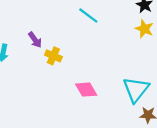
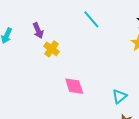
cyan triangle: (136, 90) -> (119, 96), size x0.6

